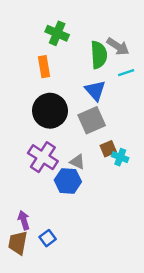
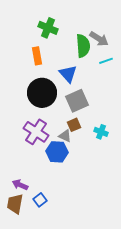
blue triangle: (95, 90) -> (68, 74), moved
brown square: (108, 149) -> (74, 125), moved
purple arrow: (24, 220) -> (20, 185), turned -49

